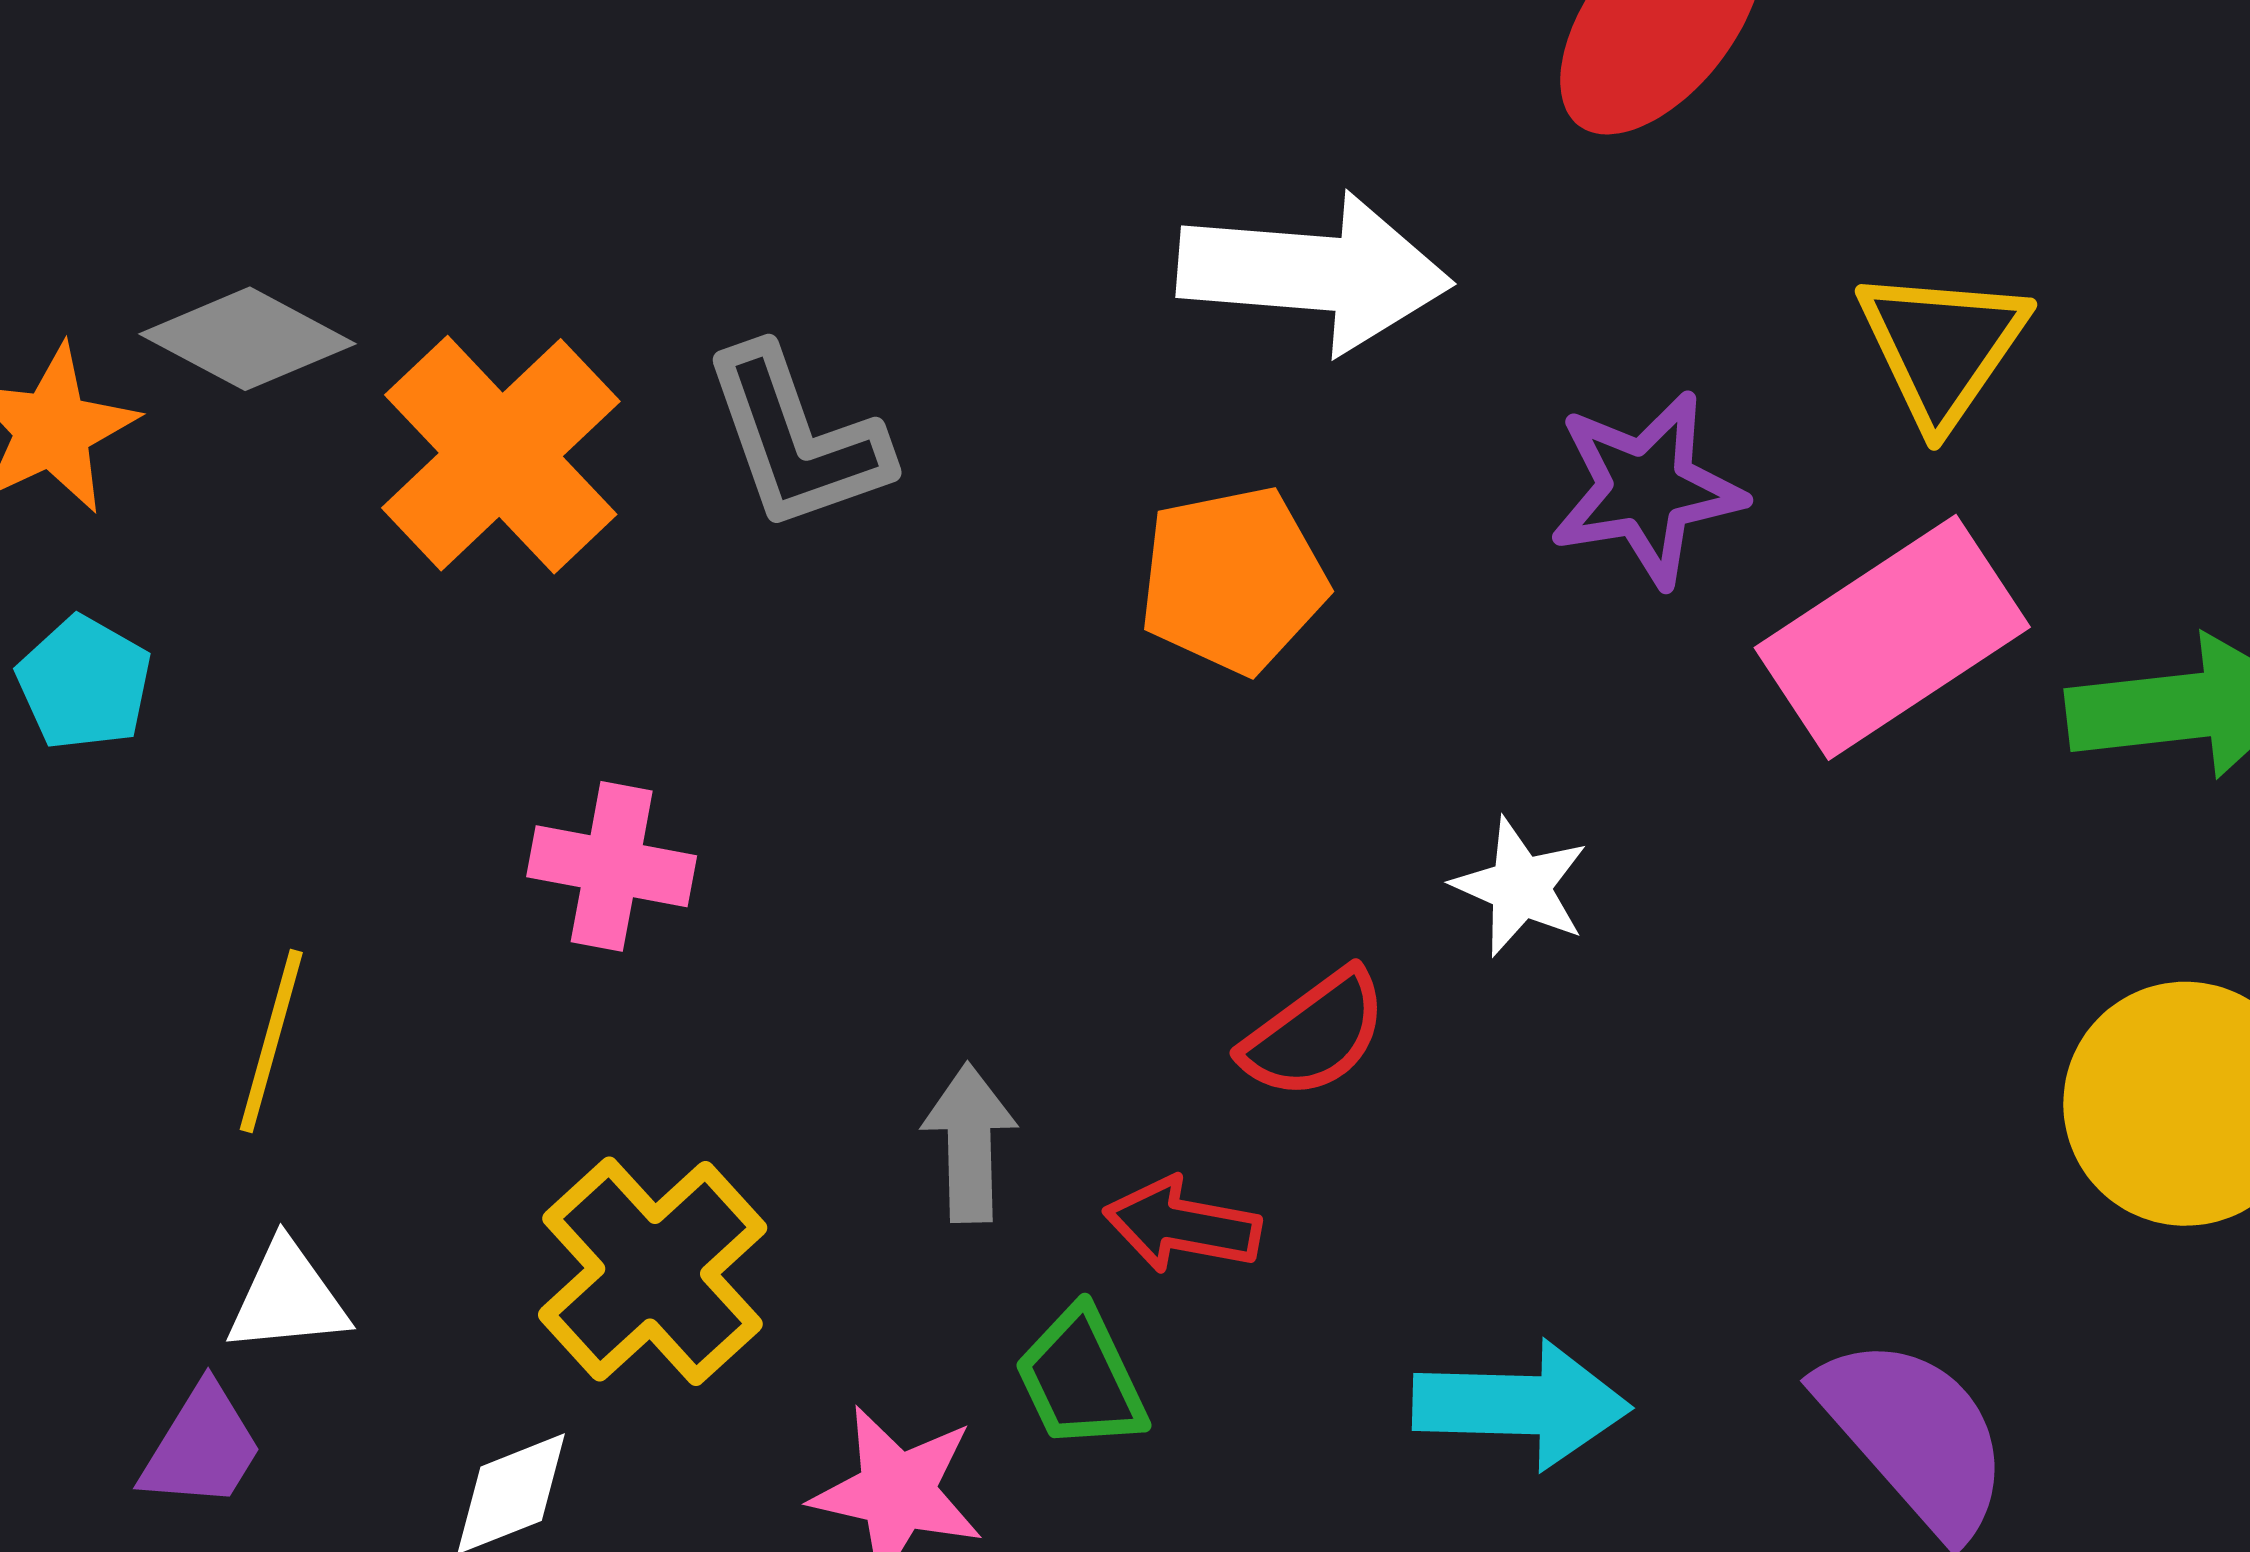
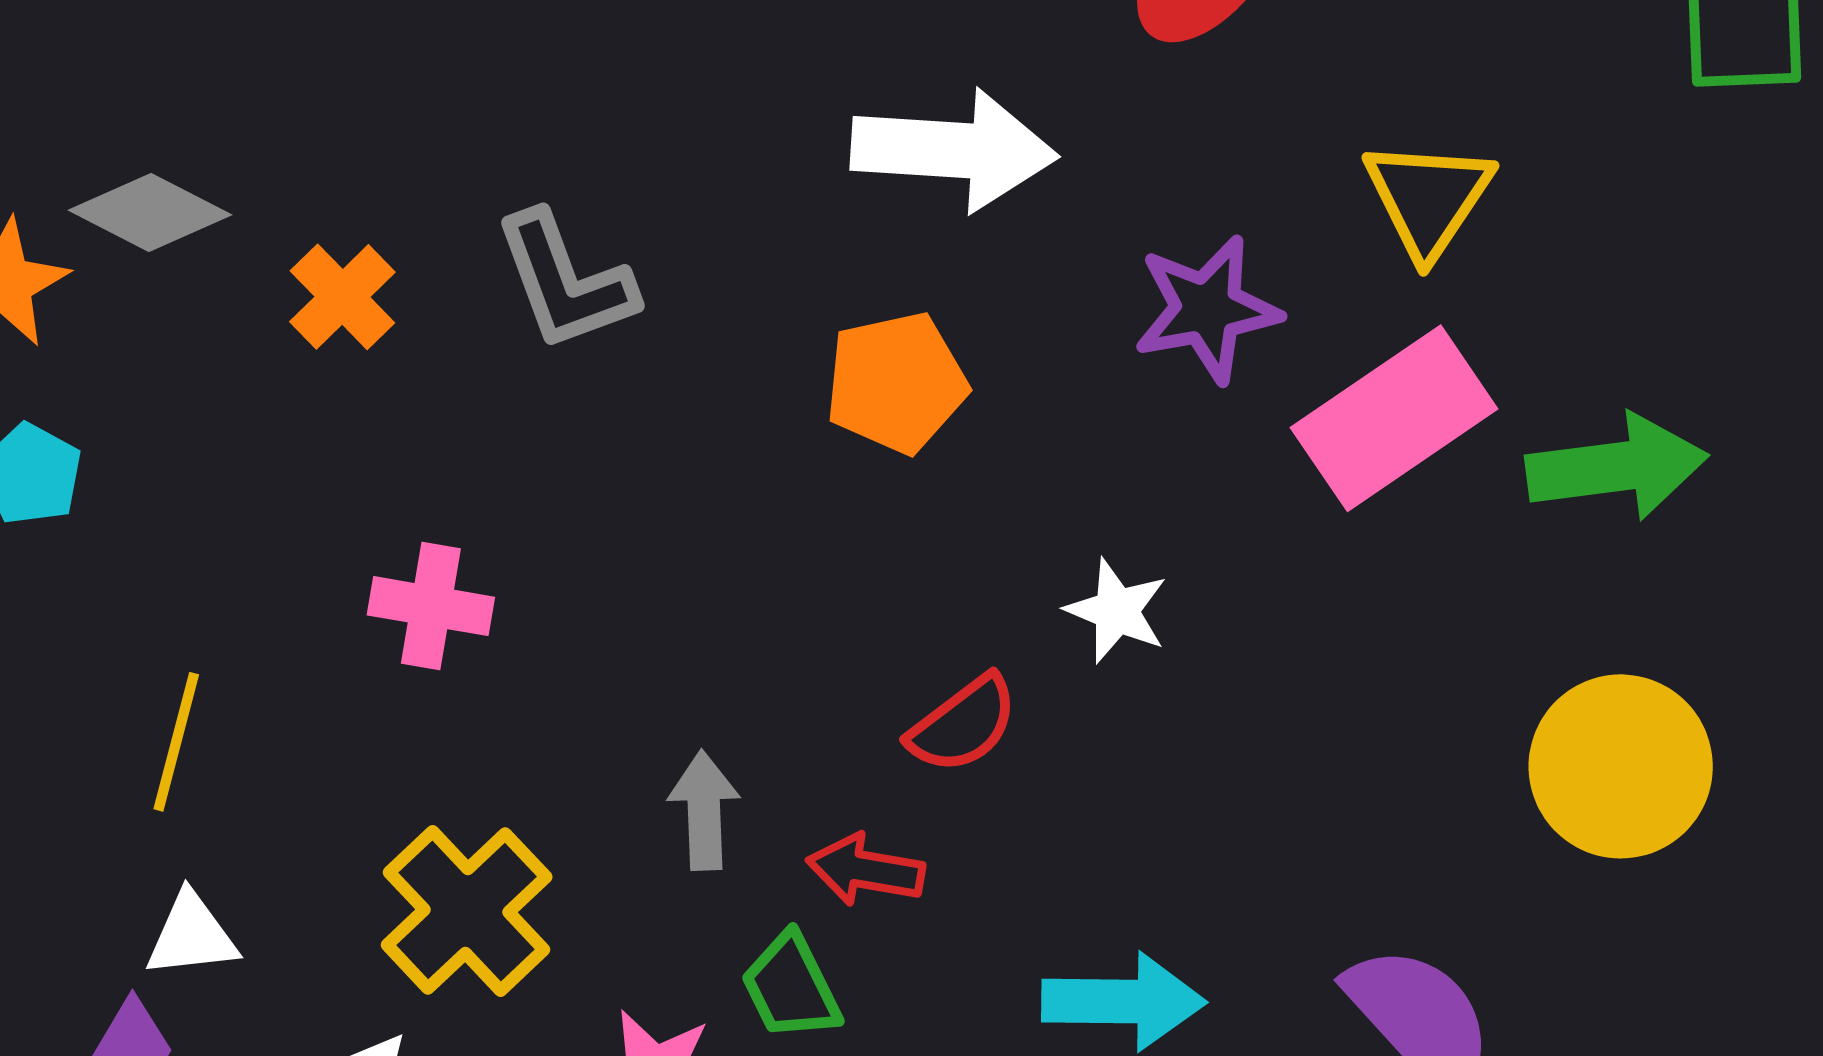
orange cross: (501, 455) -> (342, 297), size x0.6

